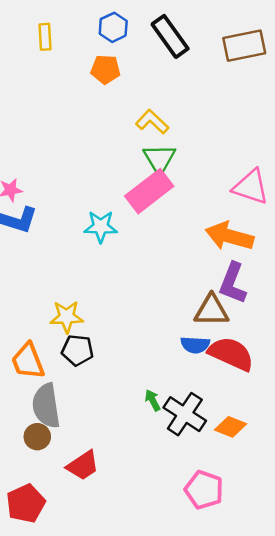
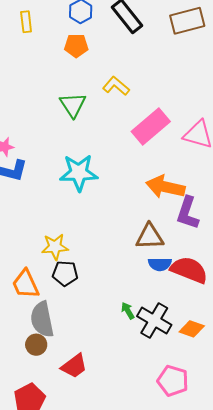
green triangle: (159, 159) -> (73, 105), moved
pink rectangle: (149, 191) -> (151, 126), moved
cyan star: (101, 227) -> (79, 173), size x1.4
orange arrow: (229, 236) -> (165, 187), moved
brown triangle: (211, 310) -> (150, 237), moved

